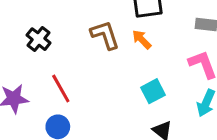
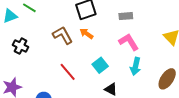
red line: (61, 89) -> (68, 72), moved

